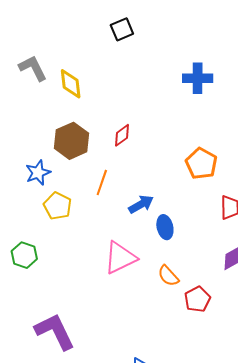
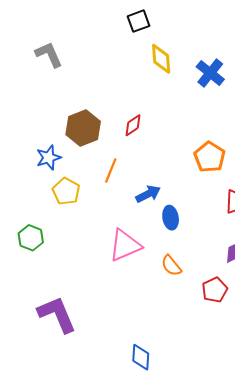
blue cross: (198, 78) -> (210, 73), turned 36
yellow diamond: (71, 84) -> (161, 59), moved
red pentagon: (197, 299) -> (215, 290), moved

